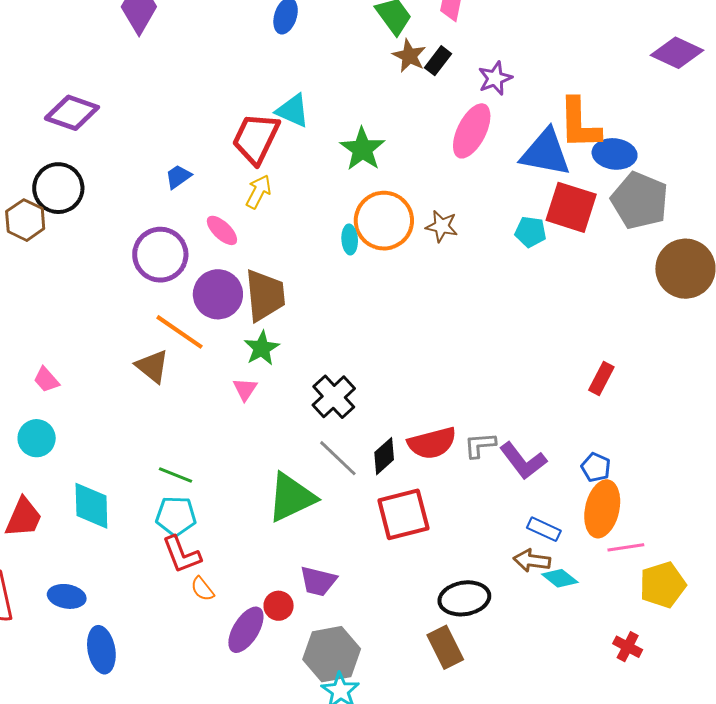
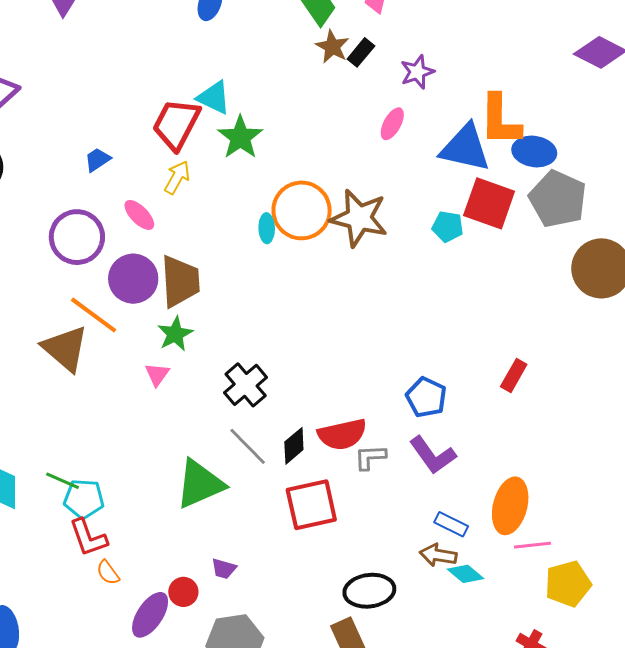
pink ellipse: (472, 131) -> (392, 124), size x0.6
green star: (362, 149) -> (240, 137), moved
brown star: (442, 226) -> (359, 218), size x1.8
brown triangle: (152, 366) -> (65, 348), size x1.4
gray L-shape: (480, 445) -> (370, 457), moved
blue pentagon: (596, 467) -> (426, 397), moved, size x1.4
green line: (176, 475) -> (63, 481), moved
purple trapezoid: (318, 581) -> (224, 569), size x0.7

